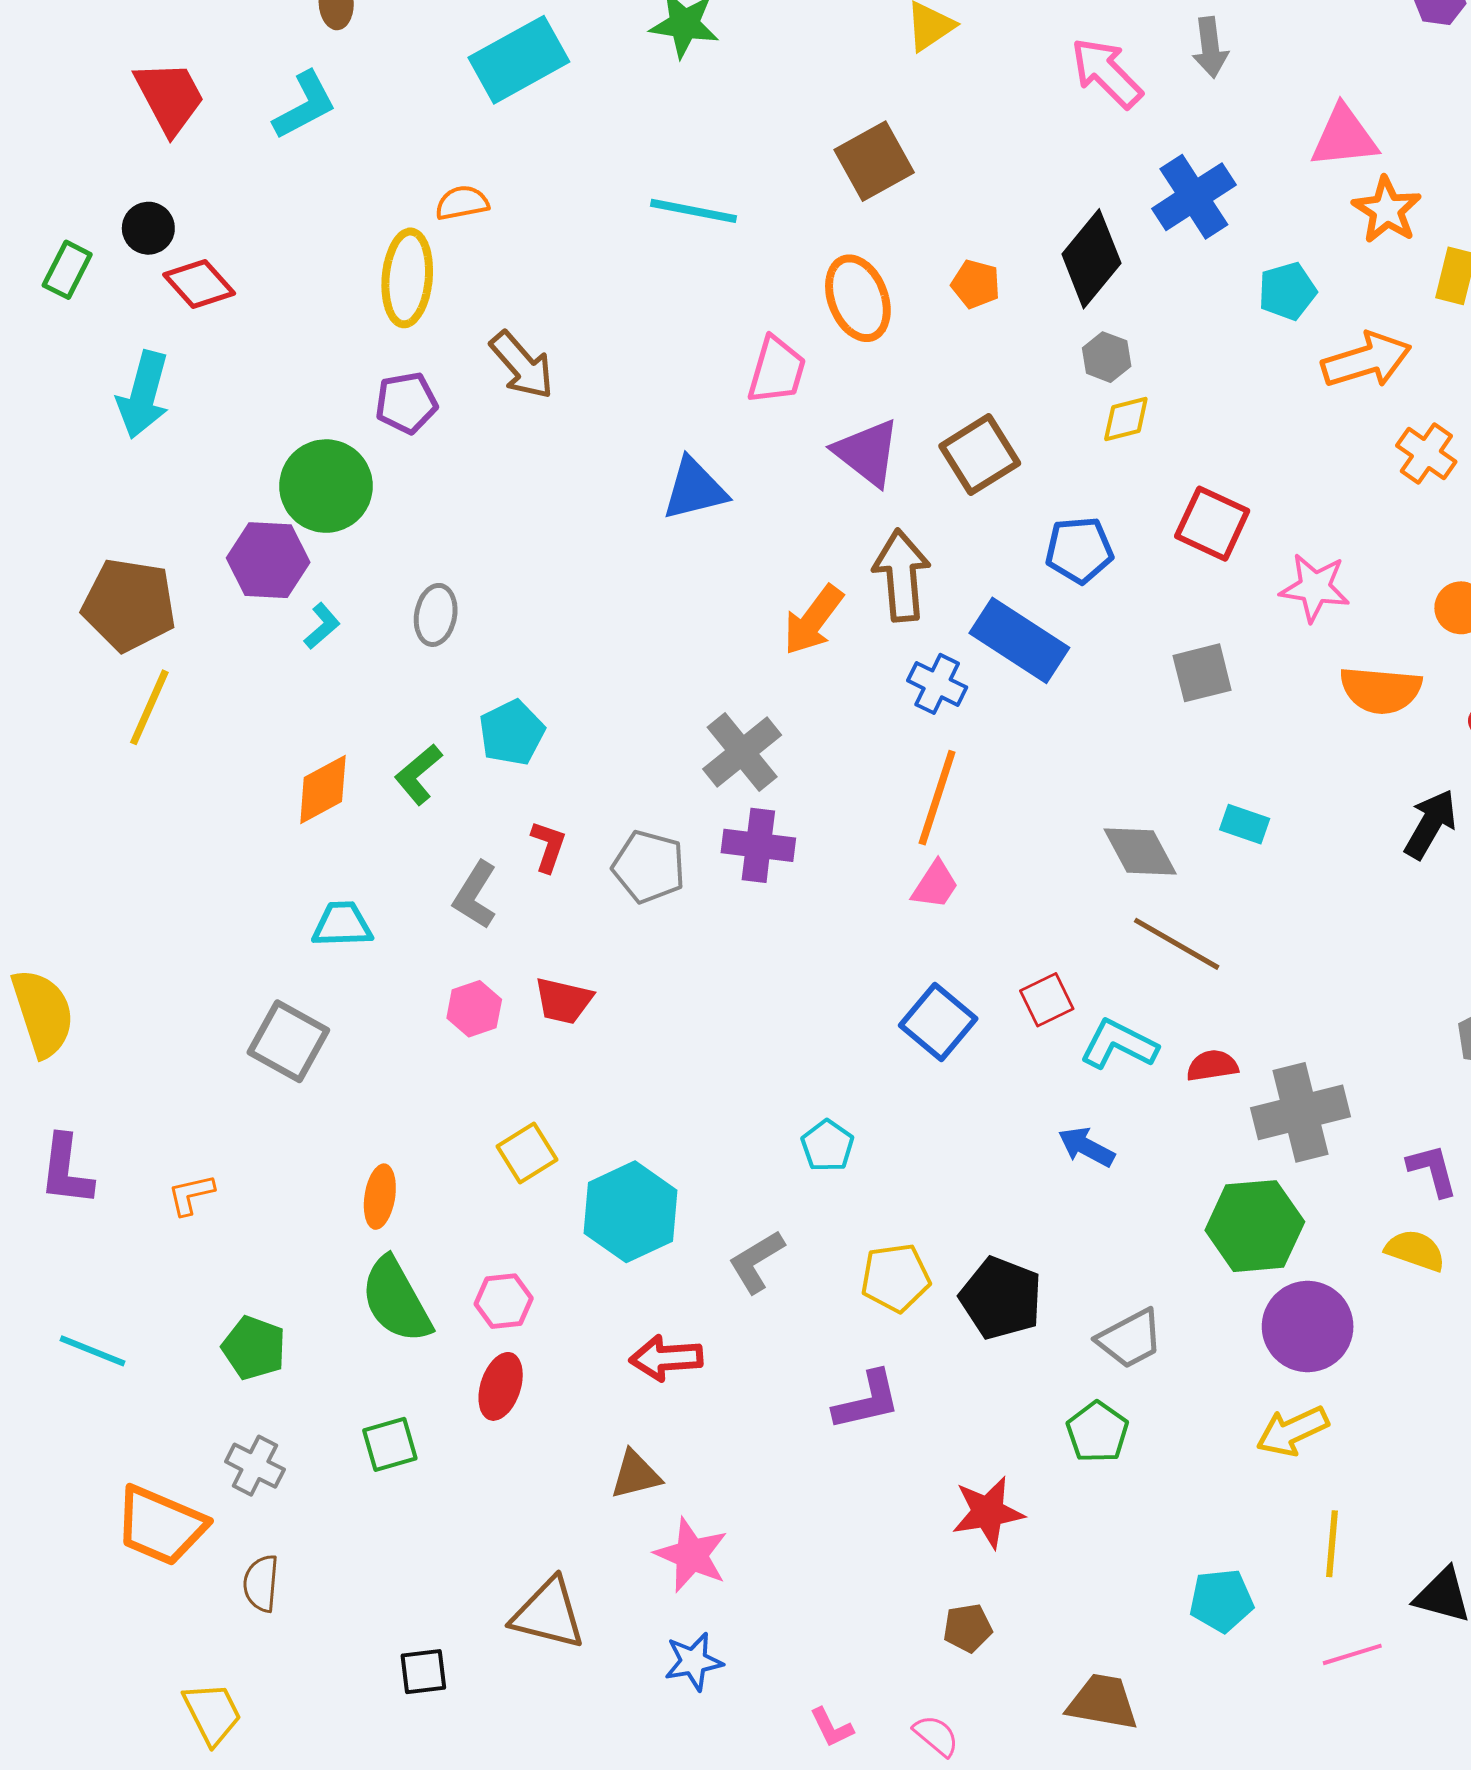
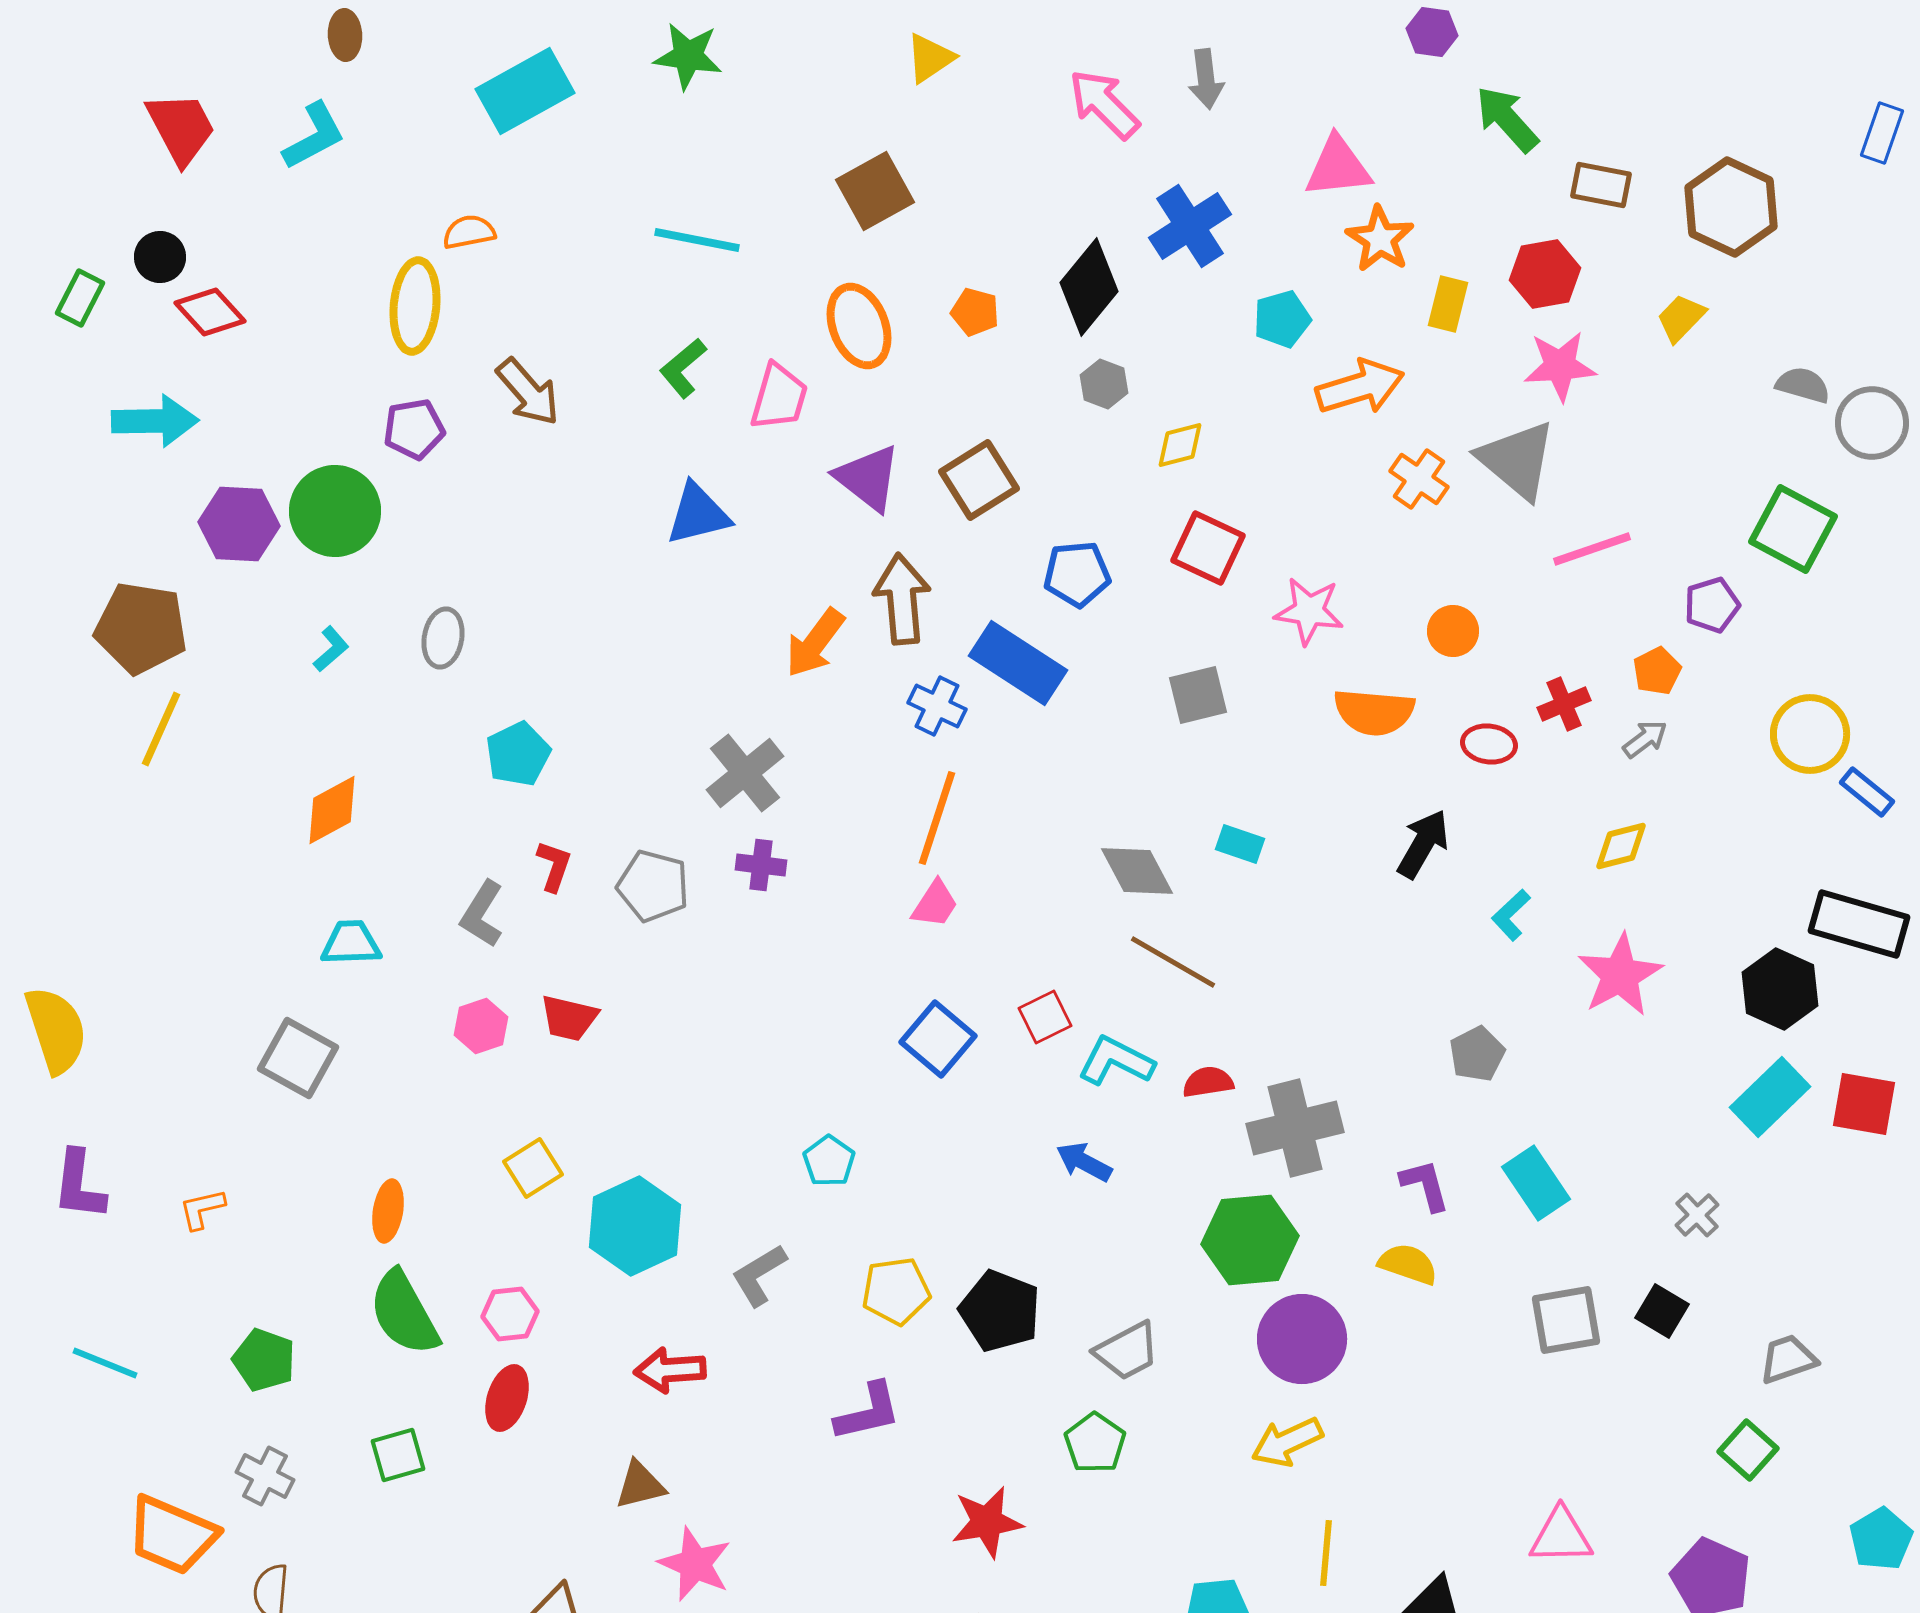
cyan arrow: (143, 395) -> (155, 421), turned -106
yellow diamond: (1126, 419) -> (1180, 445), moved
purple hexagon: (268, 560) -> (239, 524), moved
green L-shape: (418, 774) -> (683, 368), moved
purple cross: (758, 845) -> (761, 865), size x0.7

